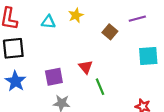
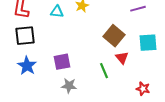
brown square: (110, 32) -> (114, 36), moved, size x1.5
red triangle: (86, 67) -> (122, 58), moved

